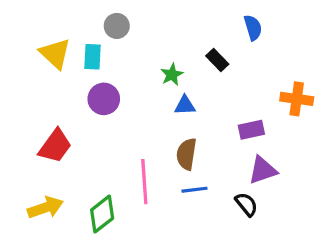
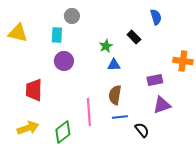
yellow triangle: (55, 54) -> (18, 33), moved, turned -30
red trapezoid: (55, 146) -> (34, 90), turned 145
black semicircle: (246, 204) -> (142, 130), moved

